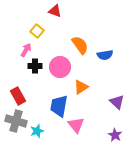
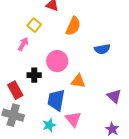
orange semicircle: (80, 45) -> (73, 26), moved, turned 60
black cross: (35, 66) -> (34, 75), moved
orange triangle: (81, 87) -> (78, 81), turned 42
cyan star: (37, 131) -> (49, 125), moved

